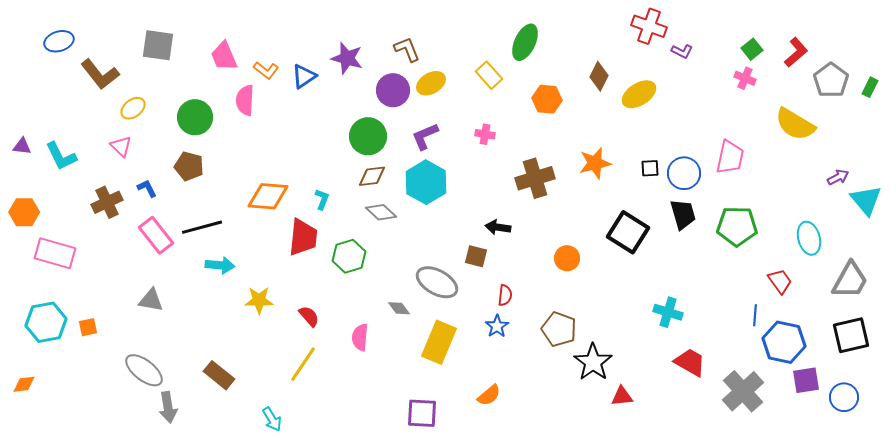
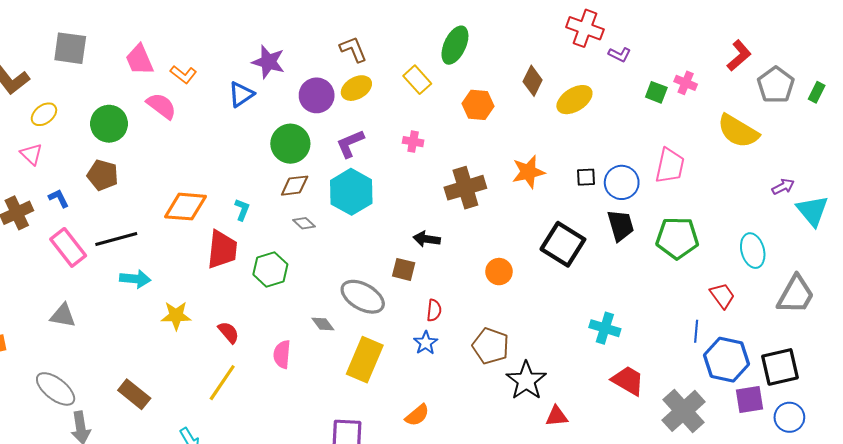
brown L-shape: (407, 49) -> (353, 49), moved
green square: (752, 49) -> (656, 92), moved, turned -30
blue triangle: (304, 76) -> (241, 94), moved
pink semicircle: (245, 100) -> (161, 106), turned 124
gray diamond: (381, 212) -> (304, 223), size x0.7
black square: (851, 335) -> (780, 367), moved

